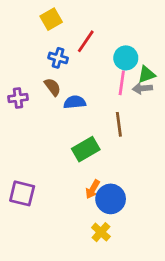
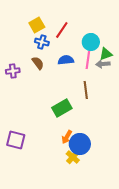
yellow square: (51, 19) -> (37, 25), moved
blue semicircle: (75, 102) -> (66, 60), moved
yellow cross: (101, 232) -> (73, 157), moved

